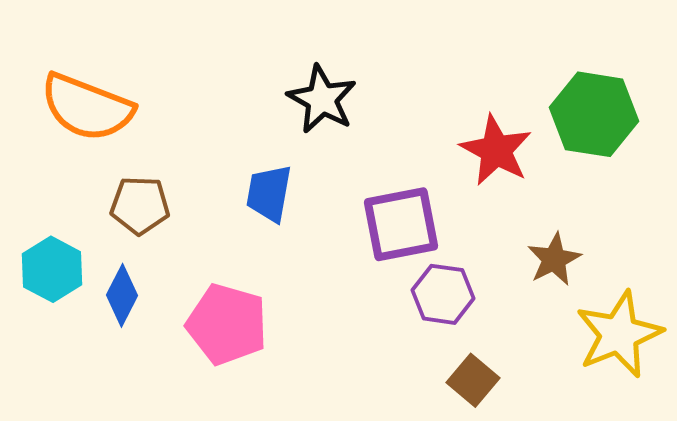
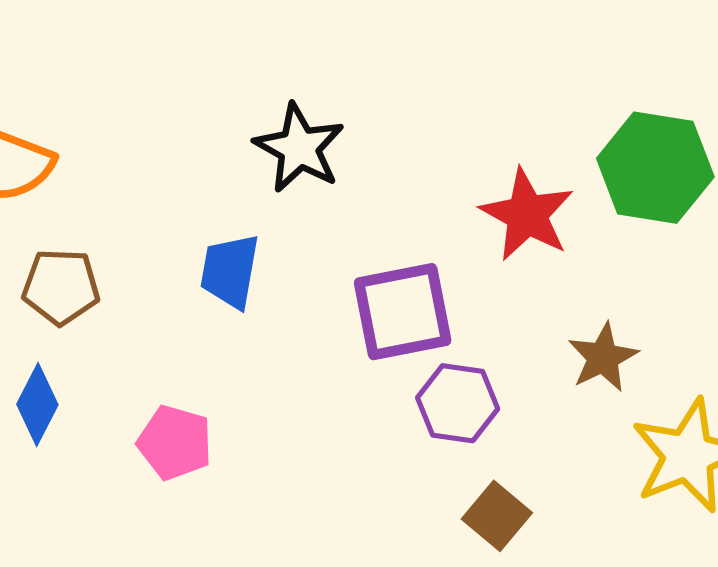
pink pentagon: (227, 324) -> (175, 443), size x0.7

